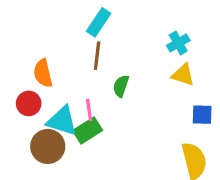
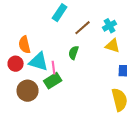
brown line: (97, 56) -> (83, 28), moved, turned 42
cyan triangle: (62, 121) -> (39, 62), moved

